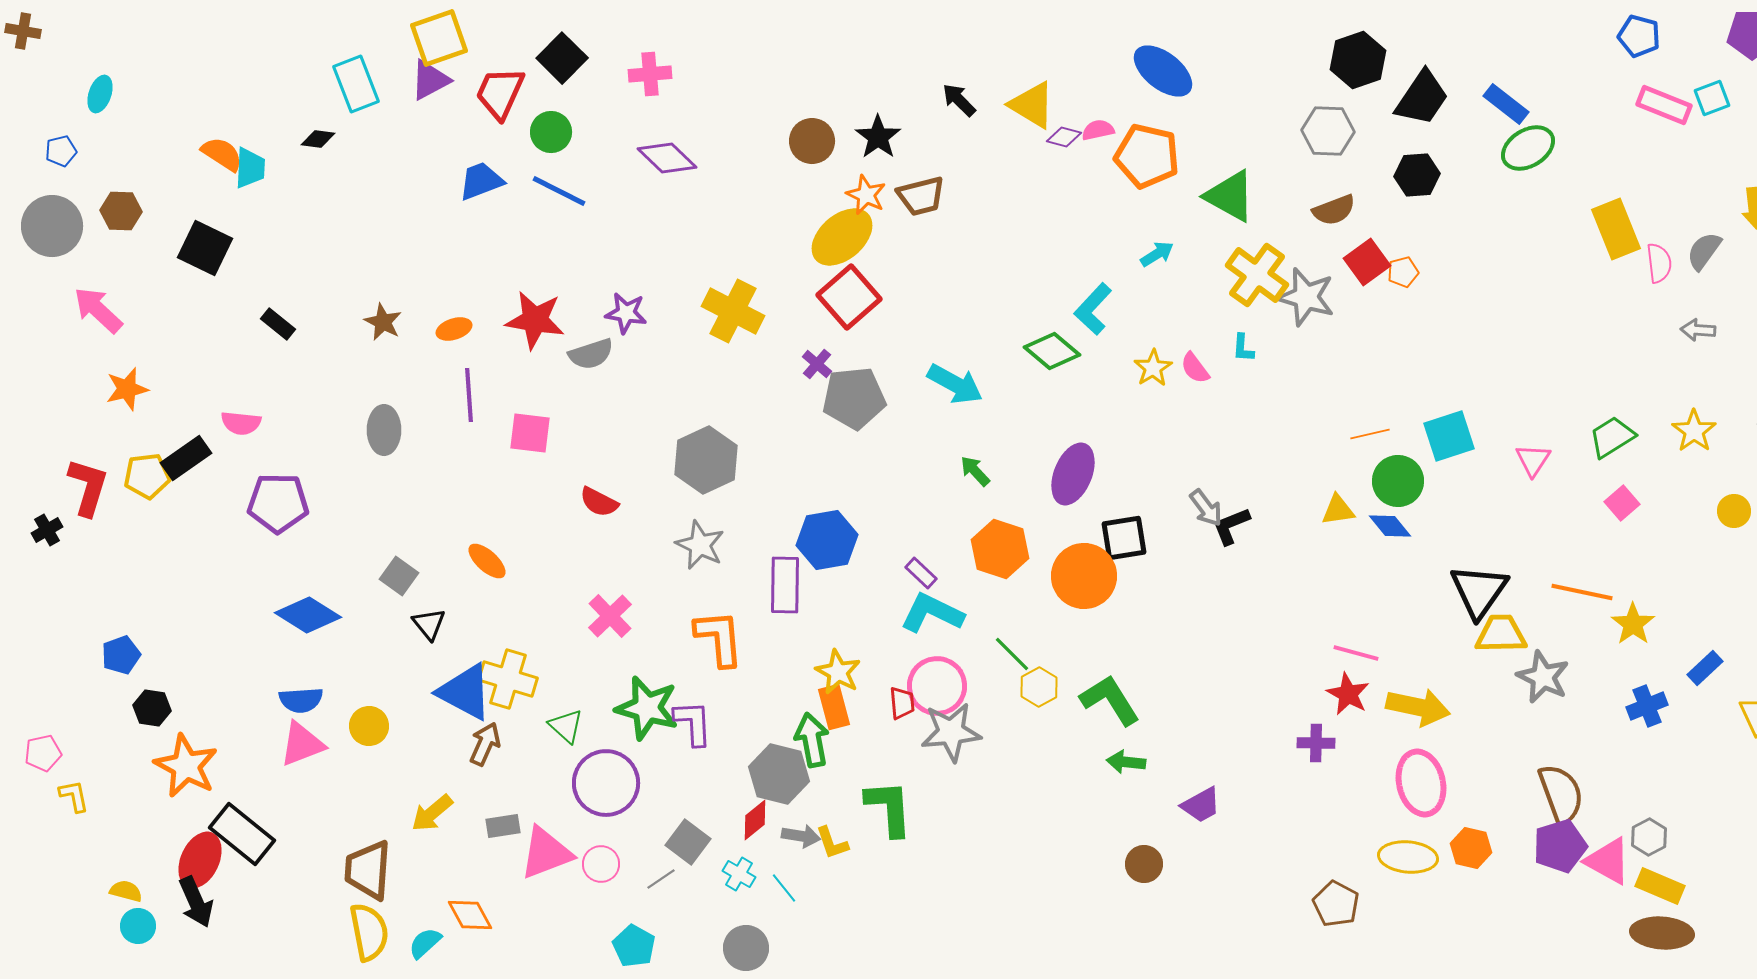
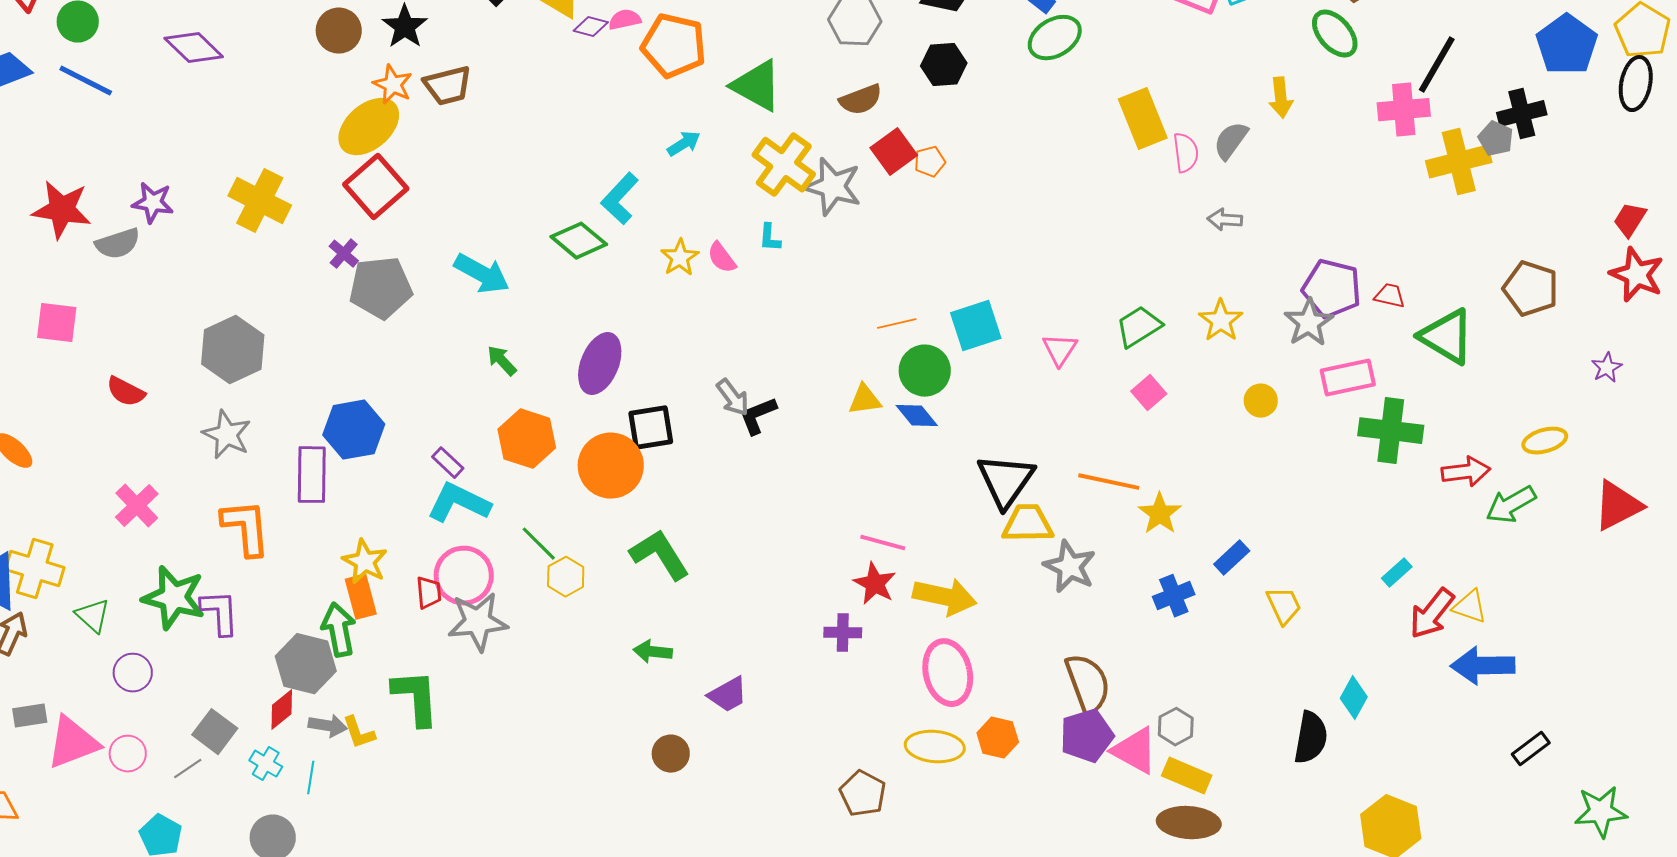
green L-shape: (1110, 700) -> (660, 555), moved
purple circle: (606, 783) -> (133, 673), size x0.6
cyan line: (784, 888) -> (311, 778), turned 48

